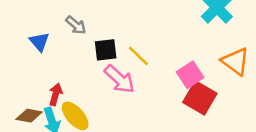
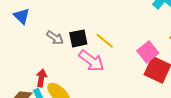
gray arrow: (76, 25) -> (55, 38), moved
blue triangle: (39, 42) -> (22, 16), moved

